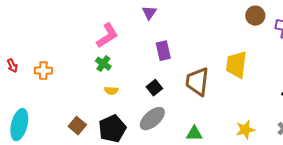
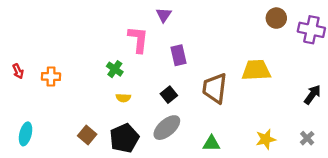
pink L-shape: (107, 36) -> (138, 39), moved, turned -52
yellow trapezoid: (236, 65) -> (256, 70), turned 80
cyan ellipse: (19, 125) -> (26, 134), size x0.7

